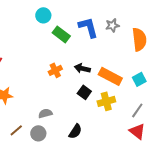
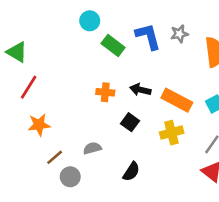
orange cross: (55, 70) -> (105, 92), turned 32
black square: (84, 92) -> (130, 122), moved
brown line: (16, 130) -> (55, 157), moved
gray circle: (38, 133) -> (70, 177), moved

